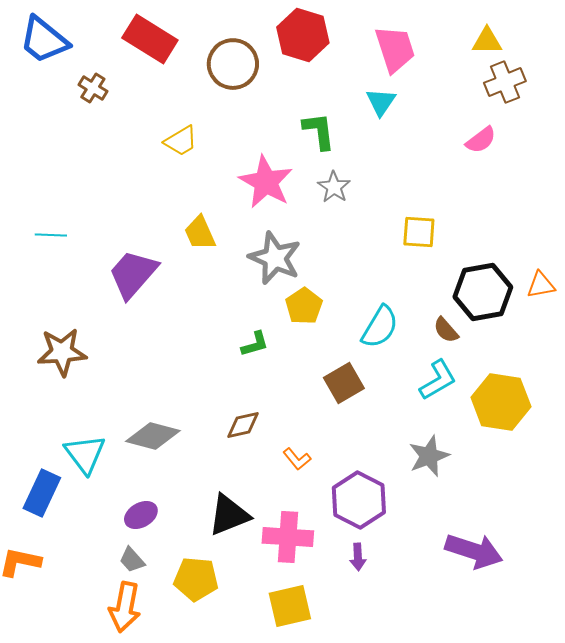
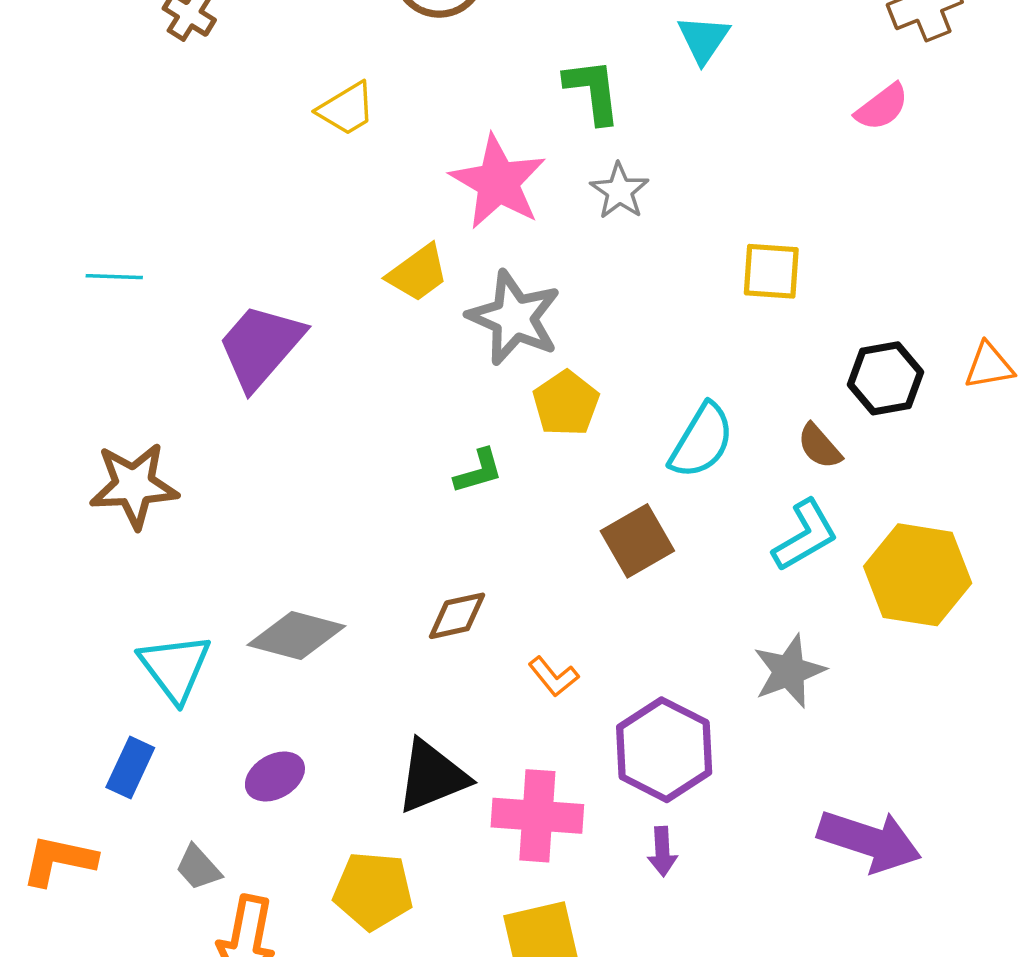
yellow trapezoid: (200, 233) -> (418, 273), moved, turned -102
black hexagon: (483, 292) -> (886, 378), size x0.7
blue rectangle: (42, 493) -> (130, 768), moved, size x0.7
gray trapezoid: (132, 560) -> (198, 868), moved

